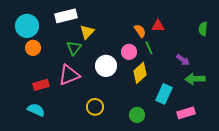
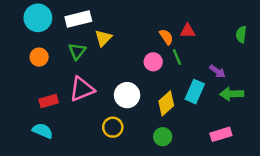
cyan circle: (27, 26) -> (38, 18), moved
green triangle: (74, 48) -> (77, 51), moved
white circle: (106, 66) -> (127, 95), moved
yellow diamond: (140, 73) -> (166, 103), moved
cyan rectangle: (164, 94) -> (195, 92), moved

